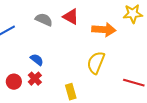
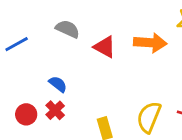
red triangle: (71, 17) -> (105, 47), moved
yellow semicircle: (96, 63) -> (149, 117), moved

